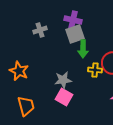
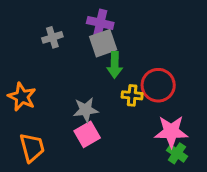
pink square: (64, 97) -> (87, 134), turned 30

